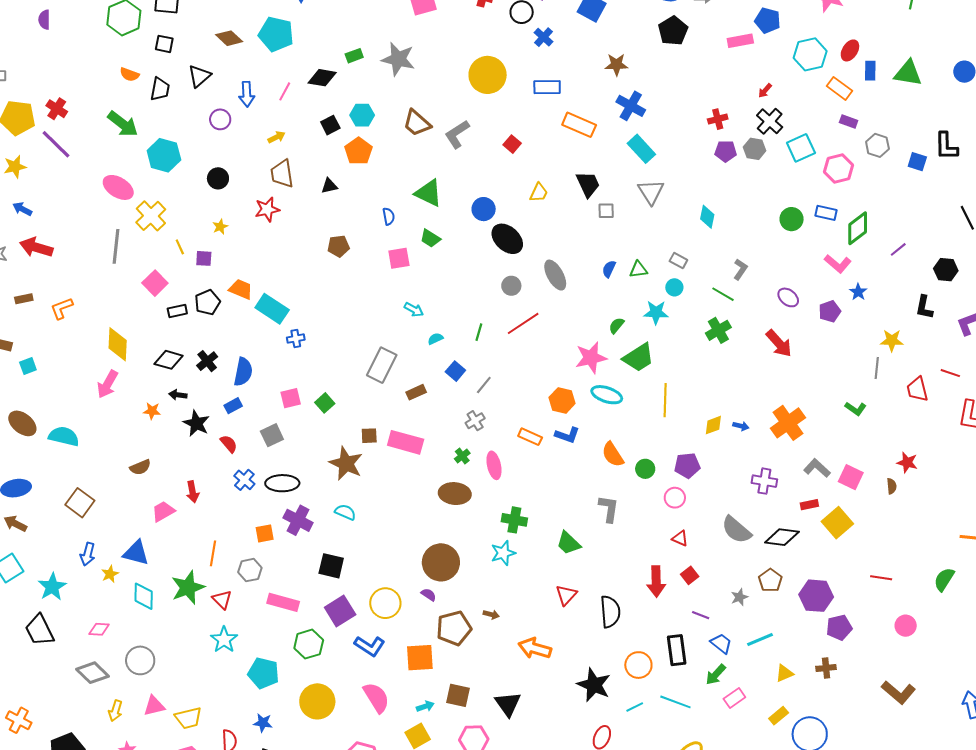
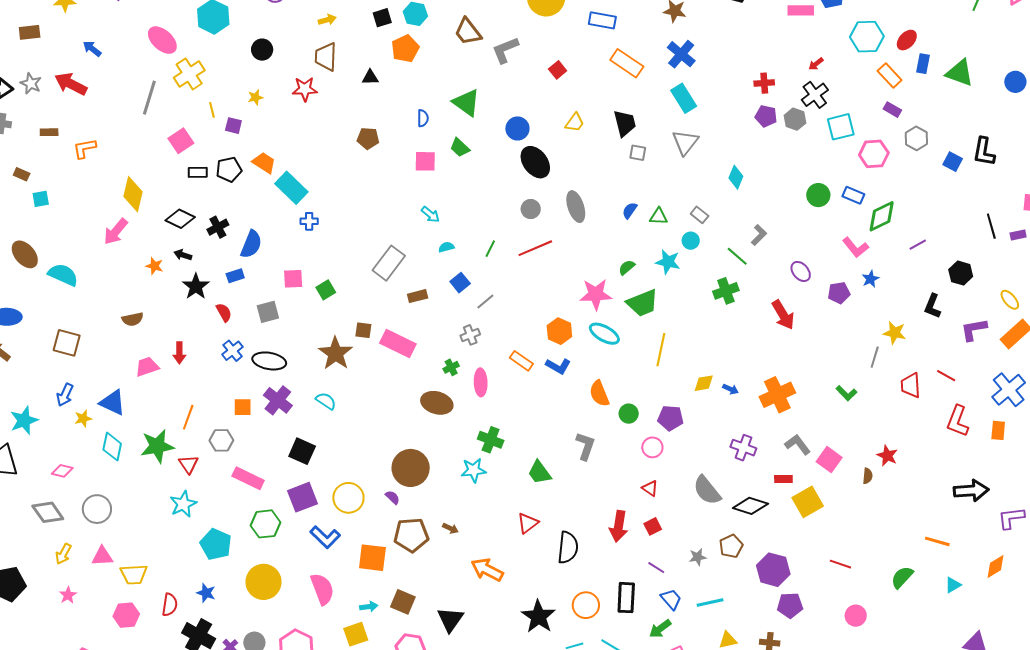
blue arrow: (22, 209) -> (92, 49), moved
brown square: (80, 503) -> (67, 343), turned -32

